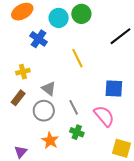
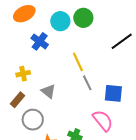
gray line: (74, 107) -> (87, 83), moved
gray circle: (44, 111) -> (33, 120), moved

